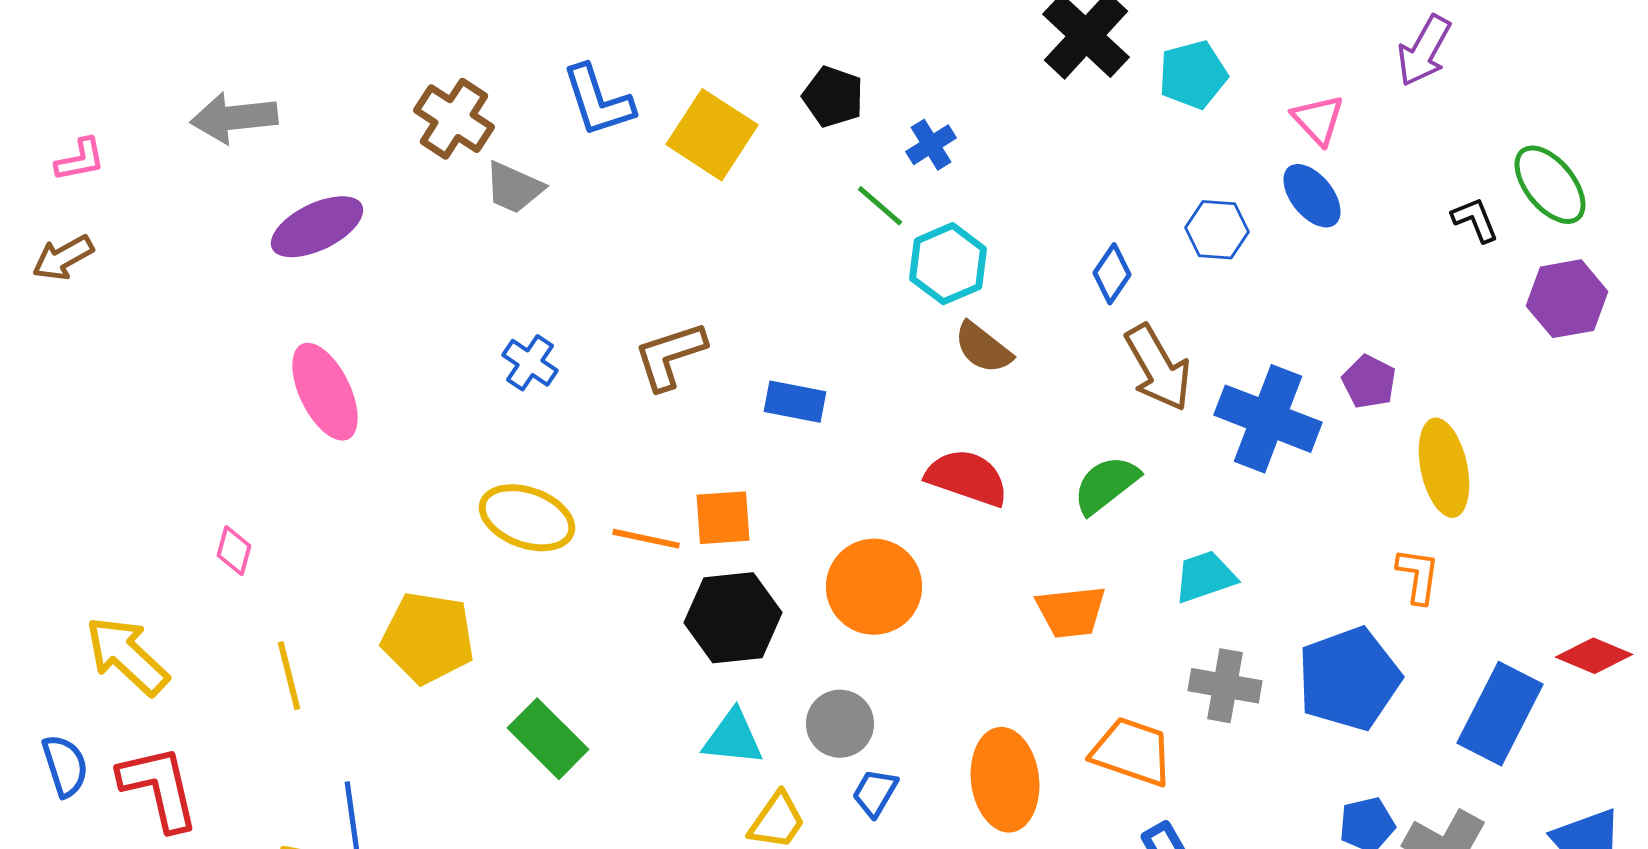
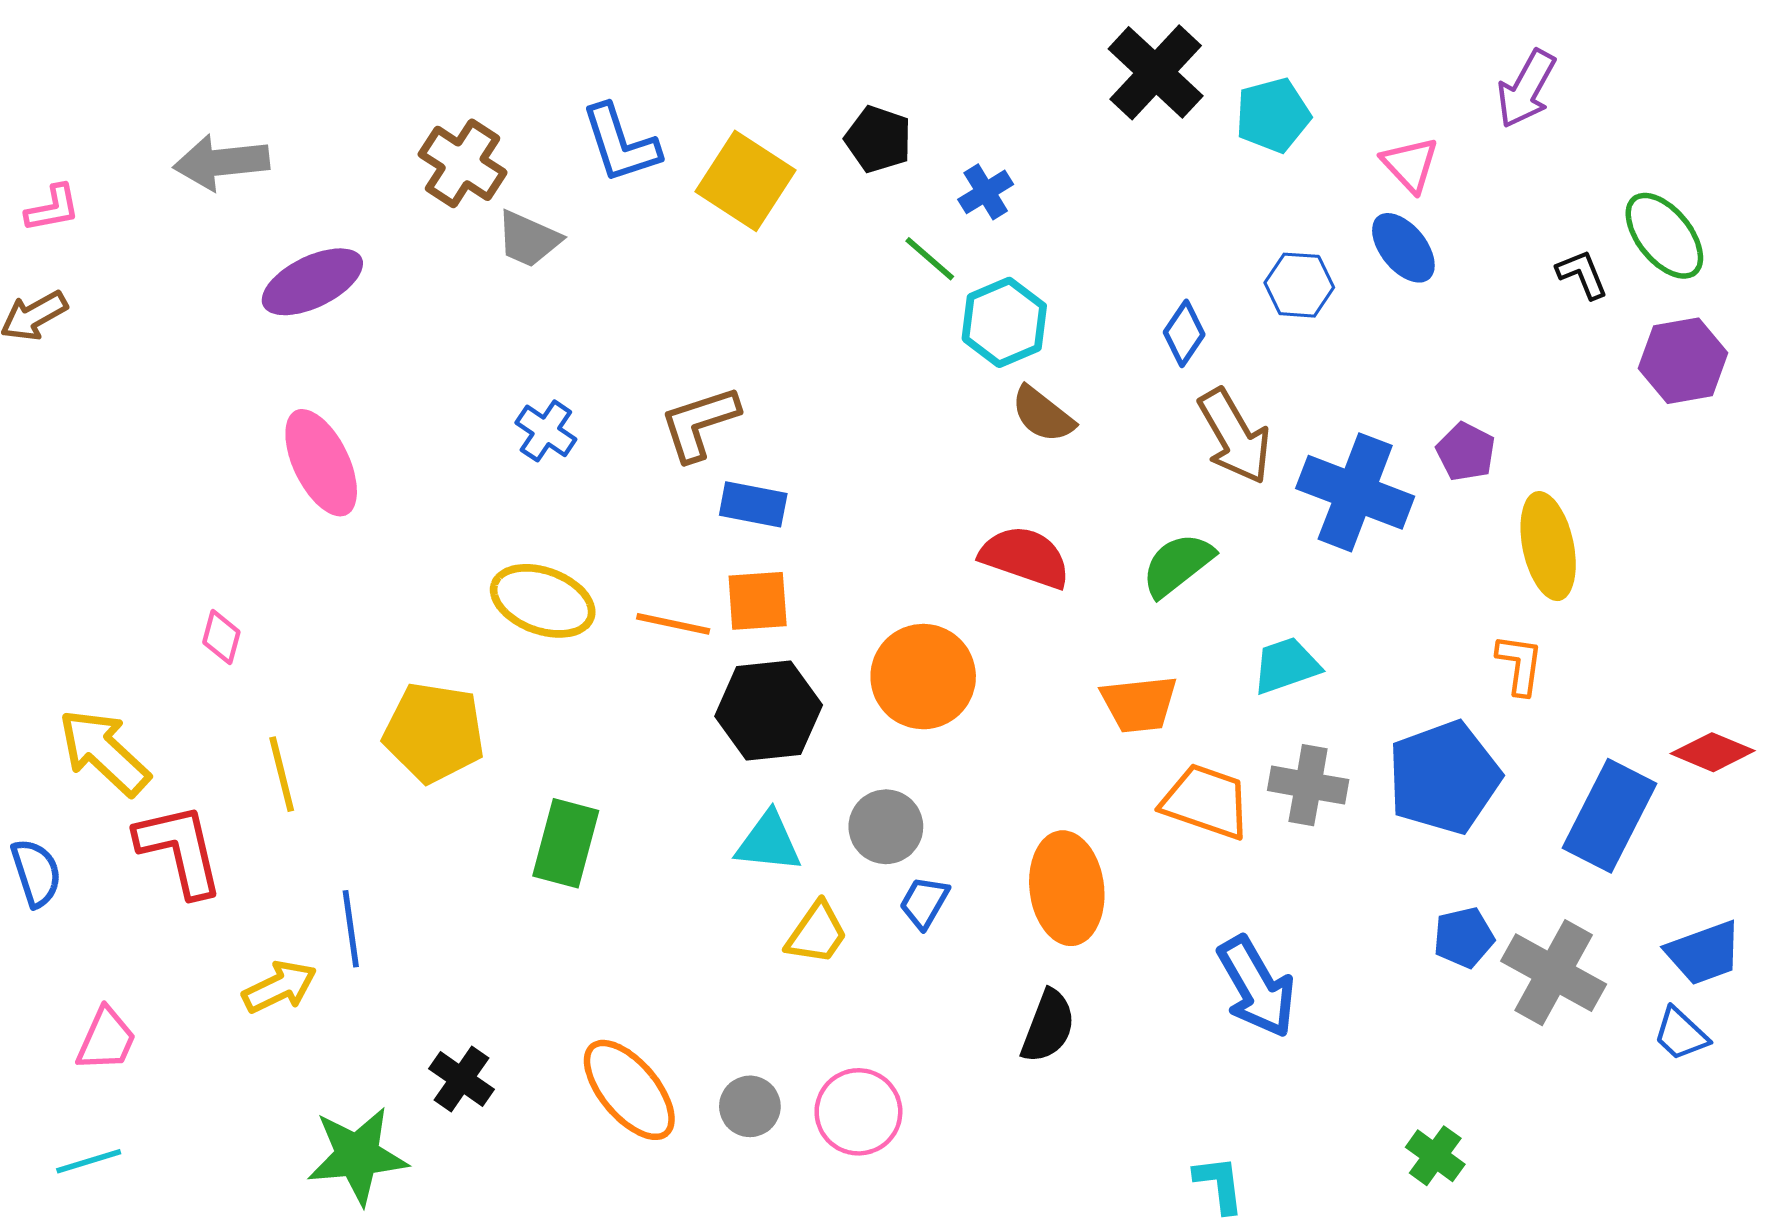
blue rectangle: (795, 402) -> (753, 504), moved
green rectangle: (548, 739) -> (566, 843), turned 60
orange trapezoid: (1132, 752) -> (1206, 802), moved
red L-shape: (159, 788) -> (180, 850), moved

